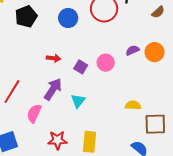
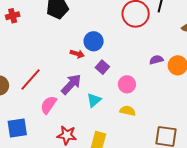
blue circle: (68, 18) -> (94, 41), moved
pink circle: (106, 63) -> (127, 84), moved
yellow semicircle: (133, 105) -> (128, 111), moved

